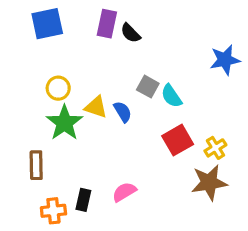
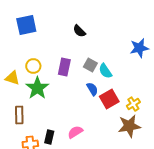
purple rectangle: (107, 24) -> (64, 67), moved
yellow triangle: (96, 107) -> (12, 78), moved
blue semicircle: (123, 112) -> (92, 89), moved

